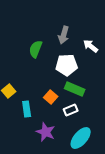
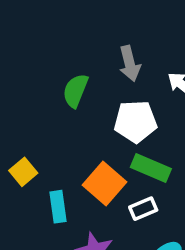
gray arrow: (64, 35) -> (130, 63), turned -30
orange square: (51, 97) -> (104, 183), size x1.5

